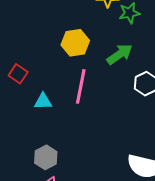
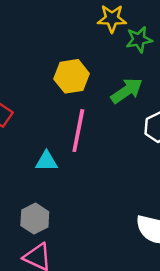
cyan triangle: (43, 101) -> (46, 161), moved

